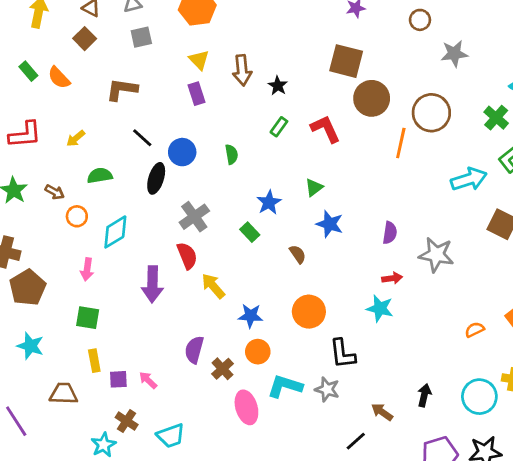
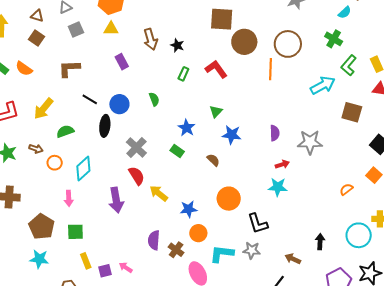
yellow triangle: (199, 60) -> (111, 29), moved, turned -35
yellow arrow: (76, 138) -> (44, 109), size x1.6
brown pentagon: (28, 288) -> (42, 227), moved

